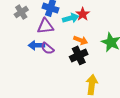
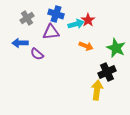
blue arrow: (36, 45) -> (20, 43), moved
purple semicircle: (47, 48) -> (37, 54), moved
black cross: (79, 55) -> (107, 72), moved

